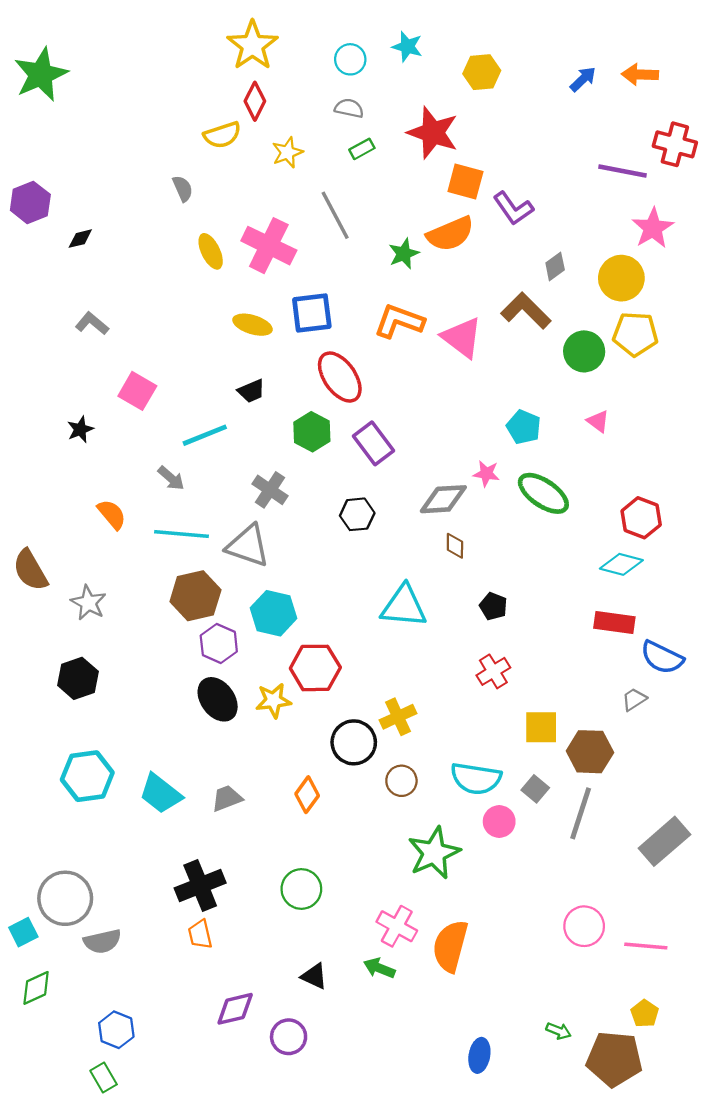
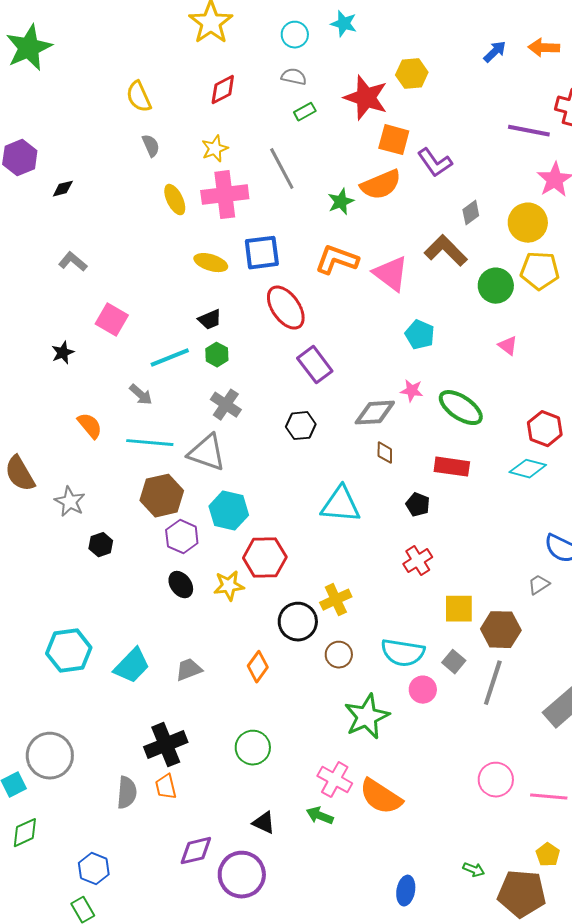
yellow hexagon: (482, 72) -> (412, 74), moved
red diamond: (255, 101) -> (223, 90), moved, turned 36
yellow semicircle: (222, 135) -> (139, 97), moved, turned 84
yellow star: (287, 152) -> (215, 149), moved
pink cross: (269, 246) -> (225, 195), turned -33
cyan pentagon: (524, 427) -> (420, 335), moved
green hexagon: (312, 432) -> (217, 355), moved, size x0.7
red rectangle: (614, 623) -> (452, 467), moved
black hexagon: (78, 678) -> (101, 545), moved, size x0.7
black ellipse: (218, 699) -> (181, 585), size x0.7
cyan trapezoid: (161, 794) -> (132, 666), turned -84
gray semicircle: (102, 941) -> (127, 793), moved, turned -72
orange semicircle: (450, 946) -> (381, 797), turned -72
purple circle: (289, 1037) -> (242, 875), size x1.5

